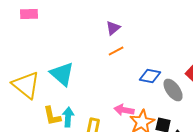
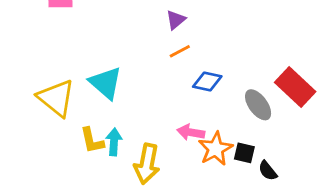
blue diamond: (150, 76) -> (207, 81), moved

